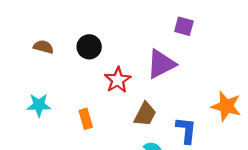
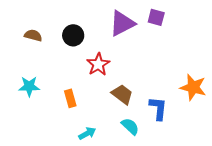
purple triangle: (161, 64) -> (122, 23), moved
brown trapezoid: (145, 114) -> (122, 94), turned -80

